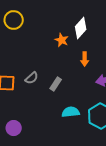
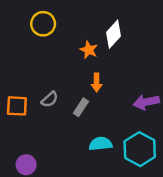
yellow circle: (14, 20) -> (43, 24), moved
orange arrow: (85, 59) -> (97, 82), moved

